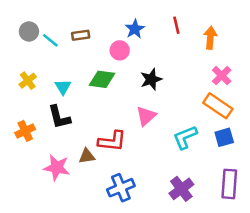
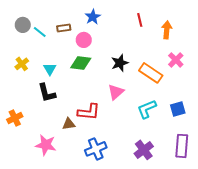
blue star: (135, 29) -> (93, 17), moved
pink circle: (120, 50) -> (84, 40), moved
orange rectangle: (218, 106) -> (151, 73), moved
orange cross: (25, 131) -> (15, 118), moved
pink star: (57, 168) -> (46, 145), moved

